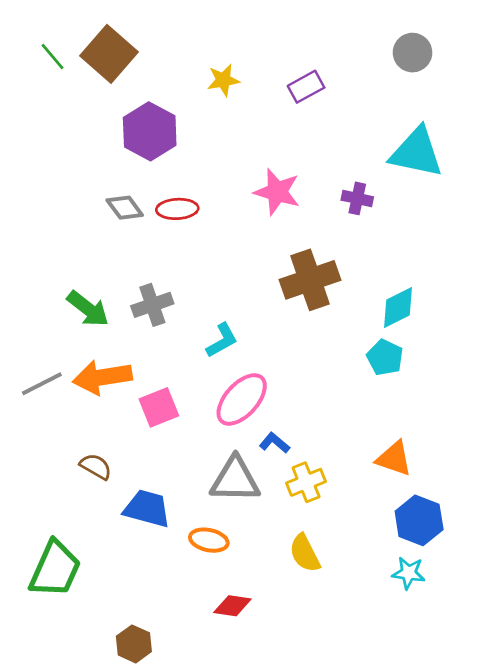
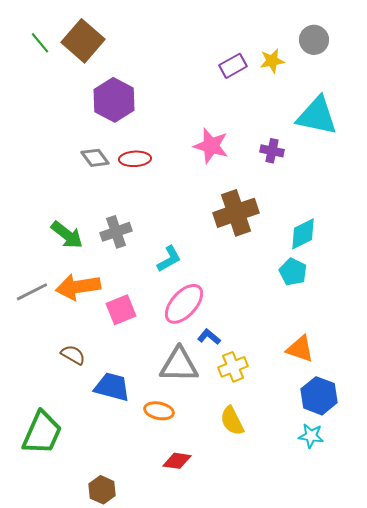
yellow star: (223, 80) -> (272, 61), moved

